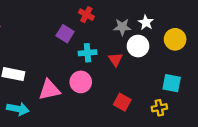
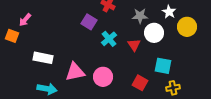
white star: (146, 22) -> (169, 12), moved
cyan cross: (87, 53) -> (109, 39), turned -35
pink circle: (81, 82) -> (103, 77), moved
cyan square: (172, 83) -> (163, 66), moved

